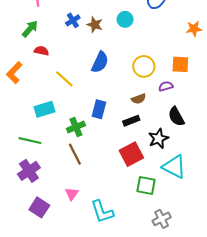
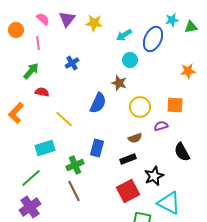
cyan circle: (125, 19) -> (130, 60), moved
brown star: (95, 25) -> (119, 83), moved
black semicircle: (176, 117) -> (182, 152), moved
green line: (30, 141) -> (31, 178), turned -55

